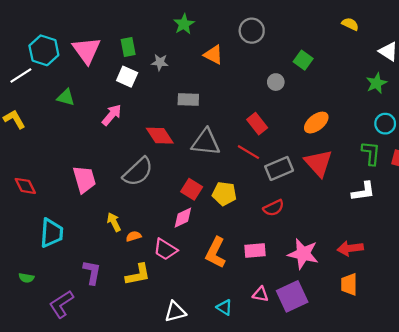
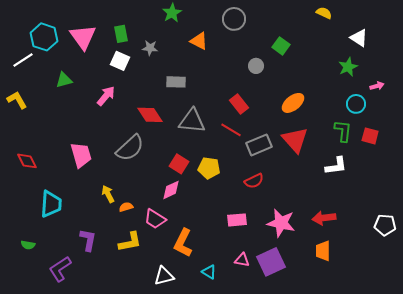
green triangle: (66, 97) -> (64, 80), turned -30
orange L-shape: (216, 253) -> (183, 243), moved

